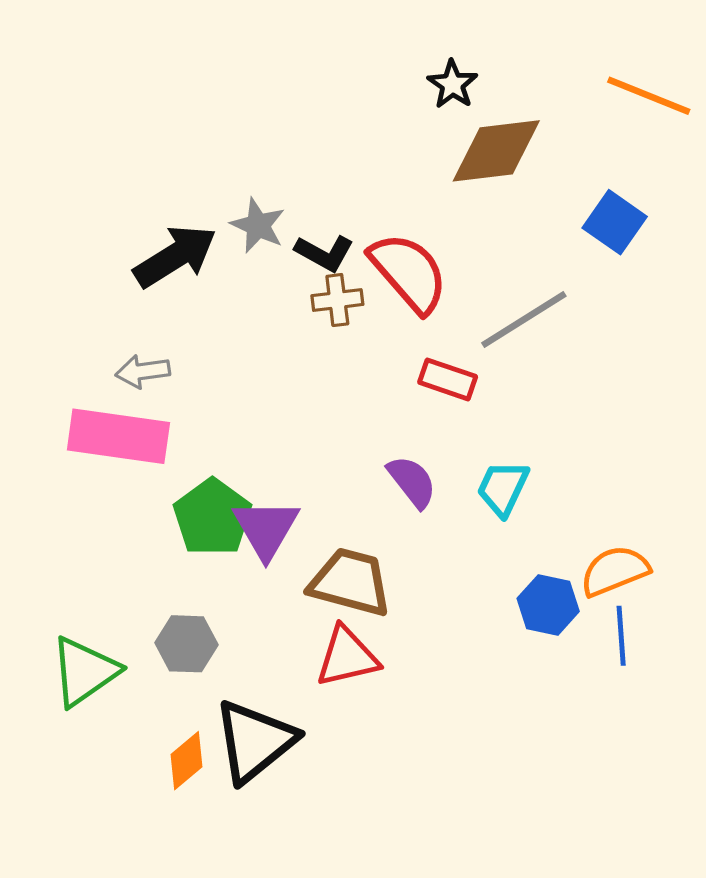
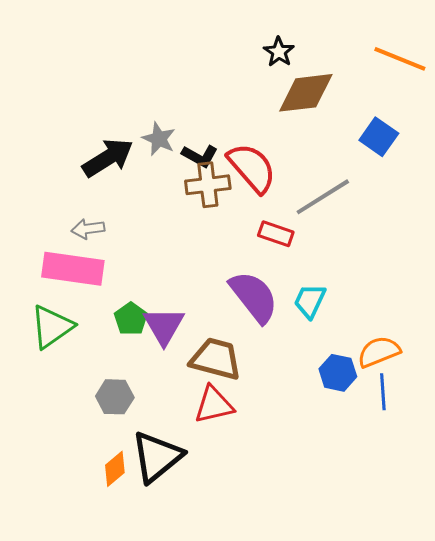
brown cross: (337, 300) -> (208, 185), size x1.4
purple semicircle: (412, 482) -> (254, 297), size x1.6
green pentagon: (212, 517) -> (131, 319), size x0.7
green triangle: (84, 671) -> (52, 327), moved

